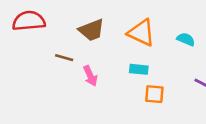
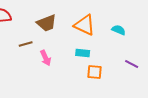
brown line: (64, 58) -> (26, 44), turned -32

